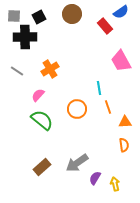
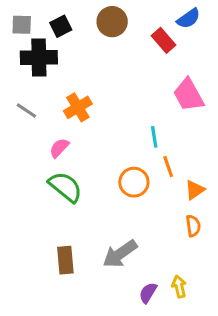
orange circle: (77, 109) -> (134, 182), moved
orange triangle: (125, 122) -> (195, 190), turned -32
brown rectangle: (42, 167) -> (65, 260), turned -54
purple semicircle: (95, 178) -> (148, 293), moved

